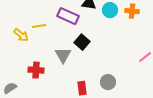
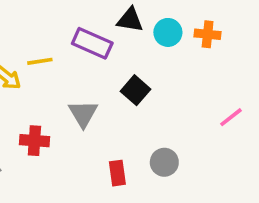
black square: (82, 42) -> (135, 90), moved

